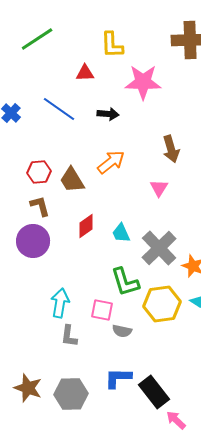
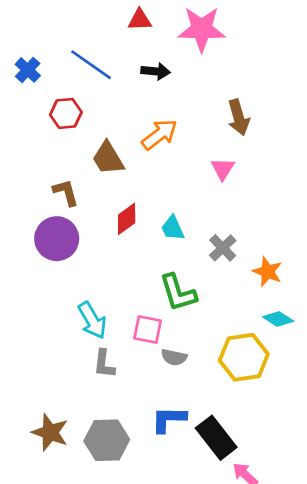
red triangle: (85, 73) -> (140, 20), moved
red hexagon: (39, 172) -> (66, 113), moved
gray cross: (159, 248) -> (223, 248), size x0.6
cyan arrow: (60, 303) -> (92, 320), turned 140
yellow hexagon: (162, 304) -> (244, 357), moved

